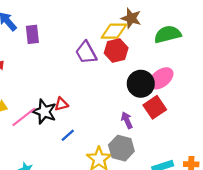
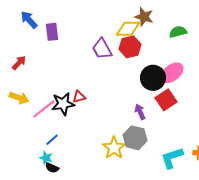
green semicircle: (168, 34) -> (178, 32), size x0.7
black star: (44, 112) -> (63, 104), turned -30
blue line: (68, 135) -> (52, 140), moved

